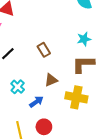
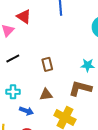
cyan cross: (18, 87) -> (13, 92), turned 32
blue arrow: (36, 102) -> (26, 111), turned 40

